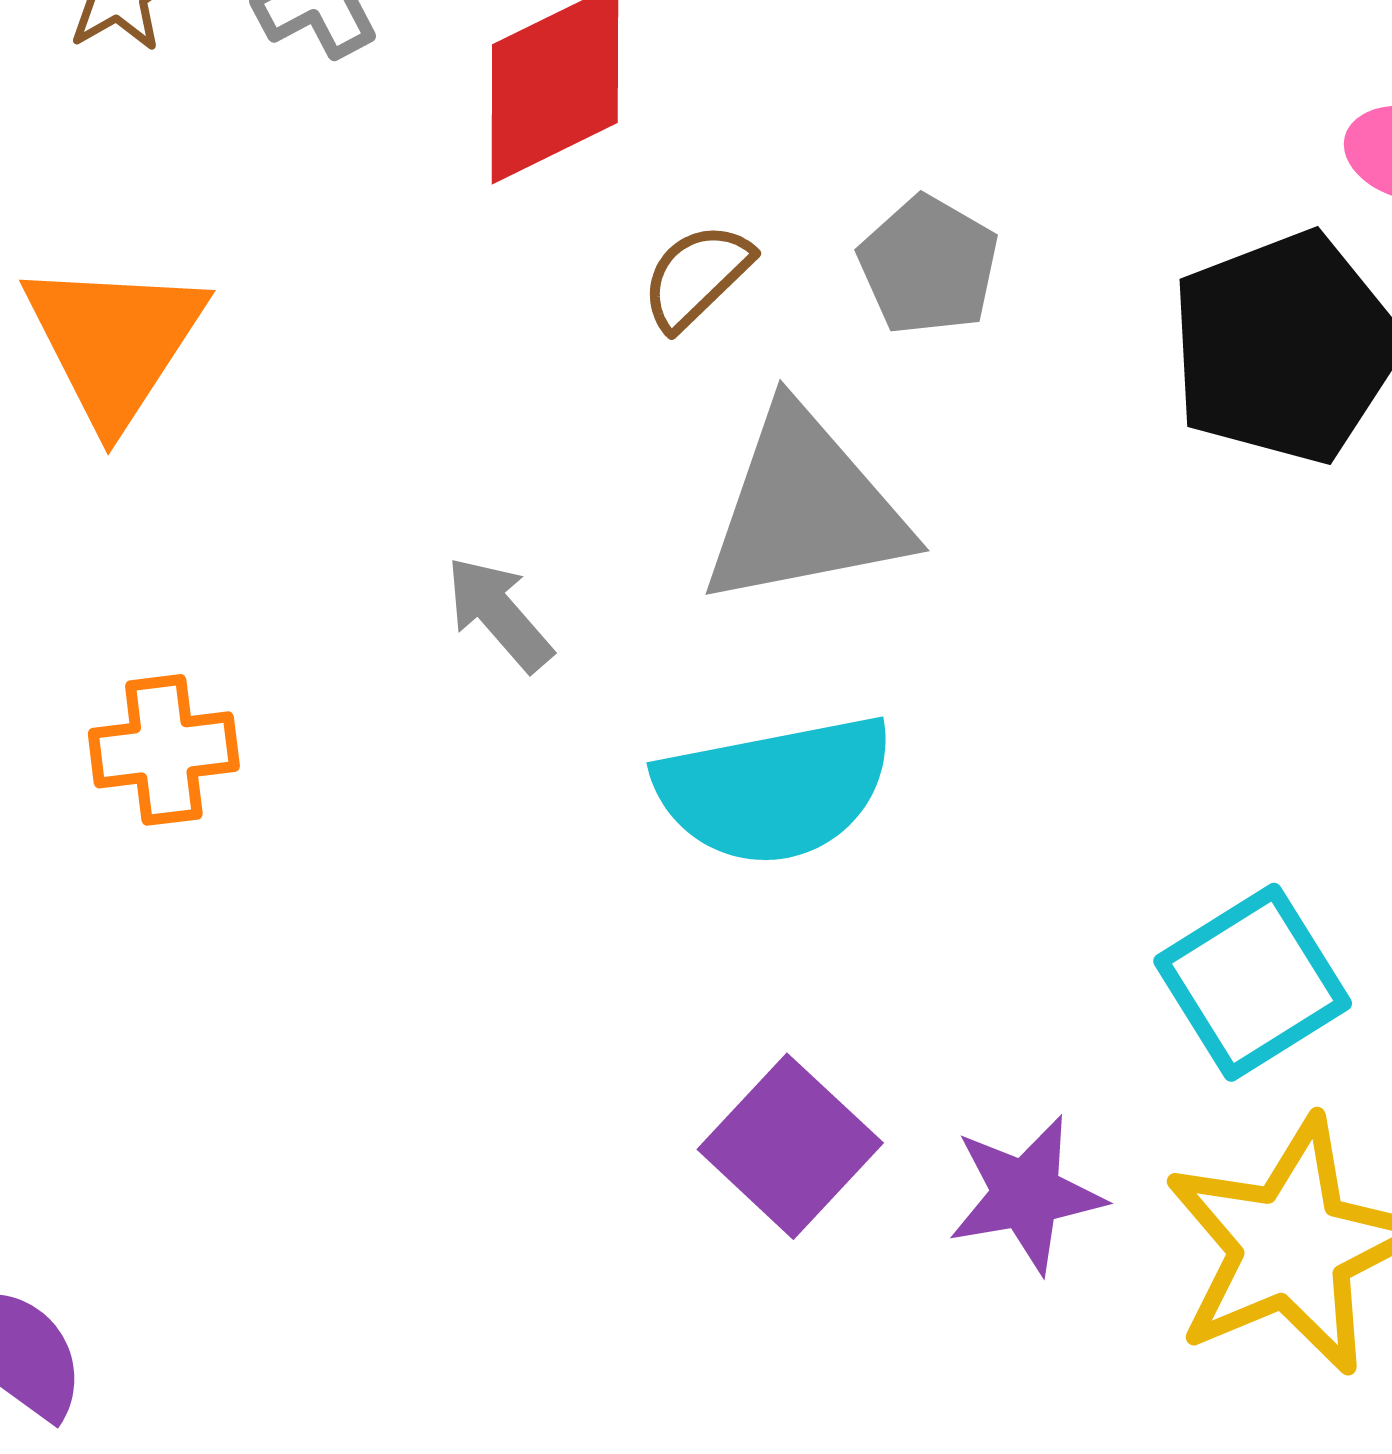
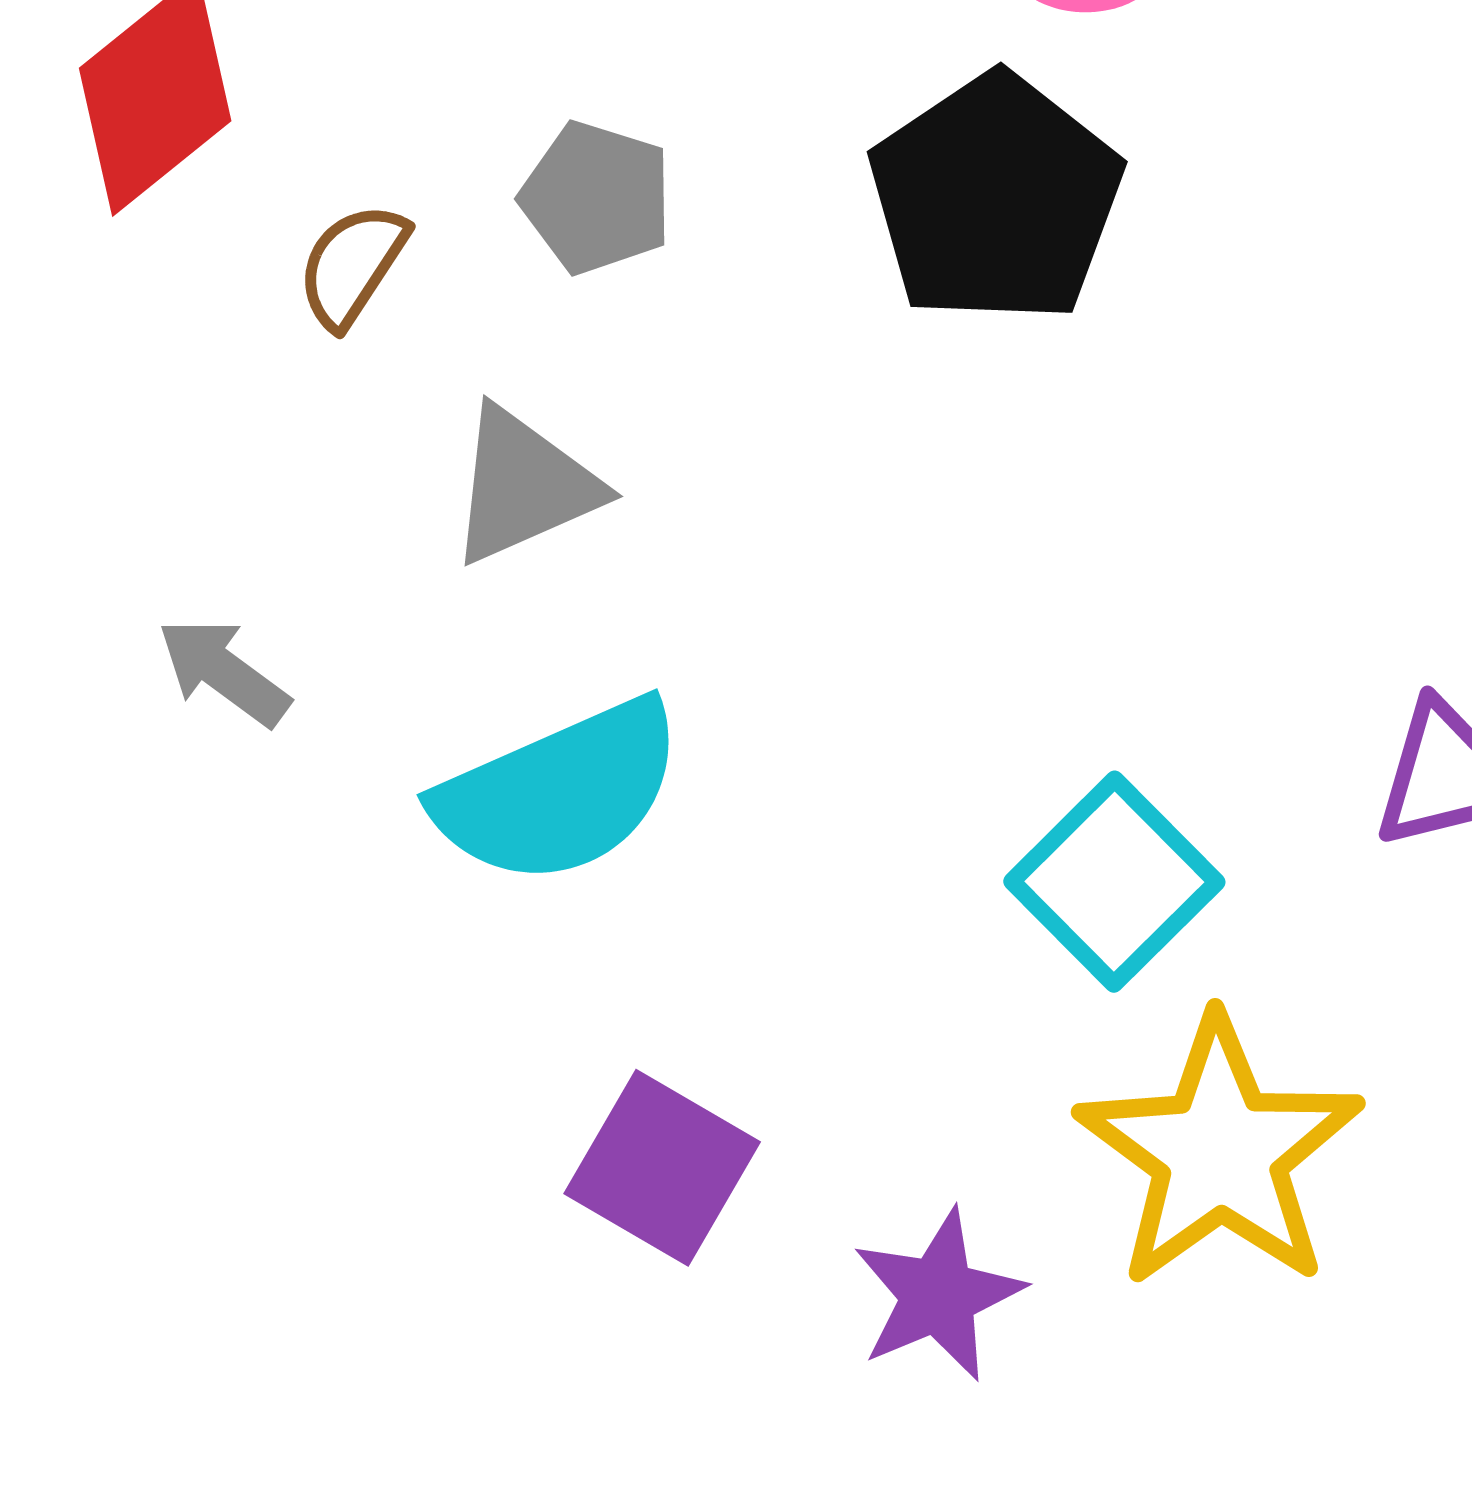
gray triangle: (805, 508) -> (524, 486), size x0.7
purple star: (1026, 1194) -> (938, 1295), moved

